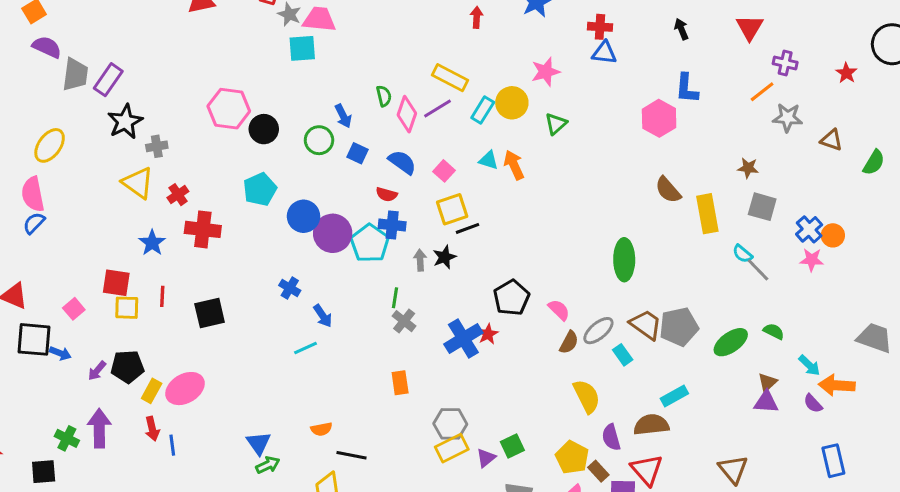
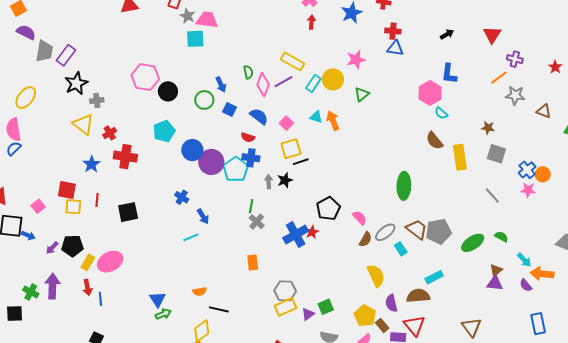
black arrow: (681, 29) -> (447, 34), turned 80
cyan semicircle: (742, 254) -> (441, 113), moved

